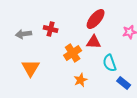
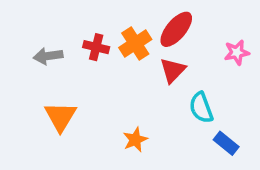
red triangle: (94, 42) -> (173, 70), turned -49
orange cross: (73, 53) -> (135, 44), moved
orange star: (81, 80) -> (135, 140), moved

